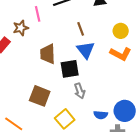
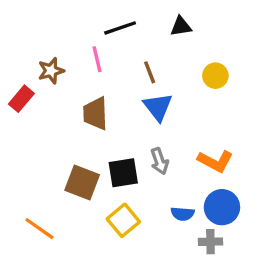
pink line: (38, 14) -> (97, 59), moved
orange L-shape: (121, 54) -> (215, 161), moved
black square: (70, 69) -> (123, 173), moved
gray arrow: (80, 91) -> (159, 161), moved

